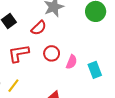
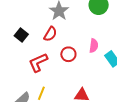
pink semicircle: (72, 62) -> (94, 46), moved

